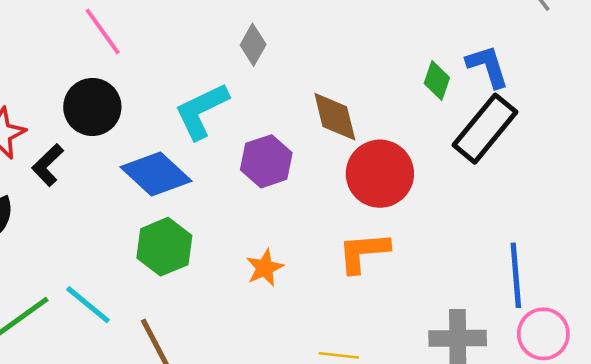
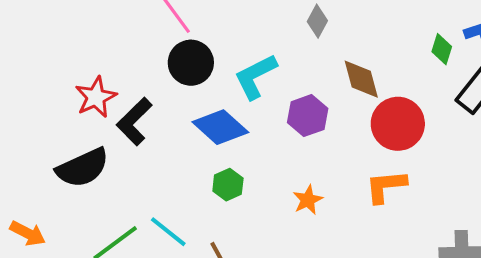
gray diamond: (253, 45) -> (317, 21), moved
black circle: (92, 107) -> (191, 63), moved
black L-shape: (48, 165) -> (134, 121), size x1.4
green hexagon: (164, 247) -> (228, 185), size x0.7

